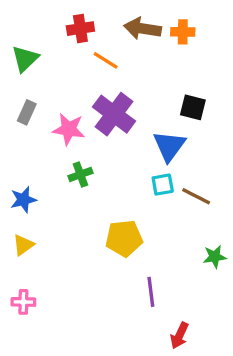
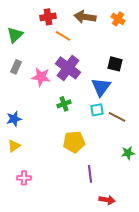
orange cross: (183, 32) -> (118, 19), moved, turned 32
green cross: (80, 174) -> (64, 104), moved
pink cross: (23, 302) -> (24, 178), moved
red arrow: (179, 336) -> (107, 200), turned -105

